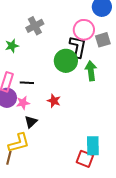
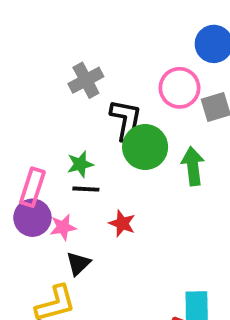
green star: (12, 46) -> (80, 164), moved
black L-shape: (78, 47) -> (126, 120), moved
black line: (27, 83) -> (86, 189), moved

